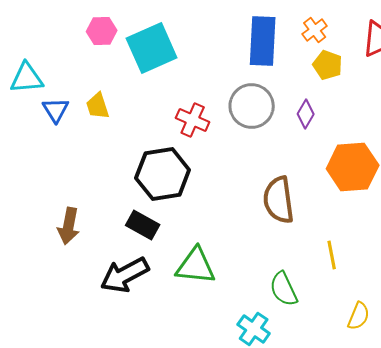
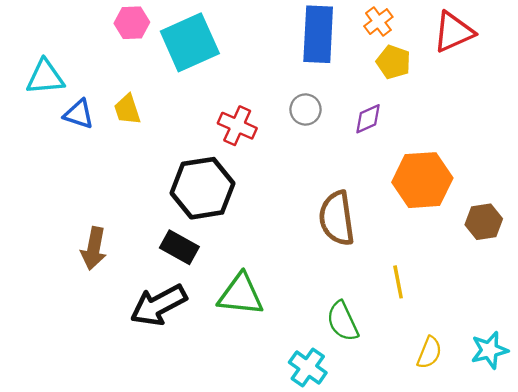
gray circle: (252, 106) -> (305, 109), size x0.6
blue triangle: (56, 110) -> (79, 114), turned -40
purple diamond: (306, 114) -> (368, 119), turned 36

